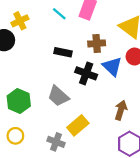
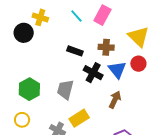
yellow cross: (20, 21) -> (40, 17), turned 35
gray trapezoid: (58, 96) -> (65, 90), turned 55
brown arrow: (121, 110) -> (115, 100), moved

